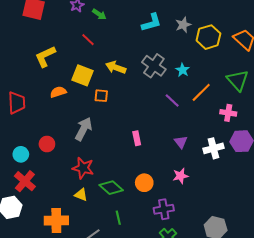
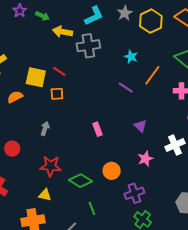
red line: (88, 40) -> (59, 71), moved
gray cross: (154, 66) -> (88, 46), moved, turned -35
yellow arrow: (116, 67) -> (63, 32), moved
gray arrow: (84, 129) -> (45, 129), size x0.6
white cross: (213, 148) -> (175, 145), moved
yellow triangle: (81, 195) -> (45, 195), moved

